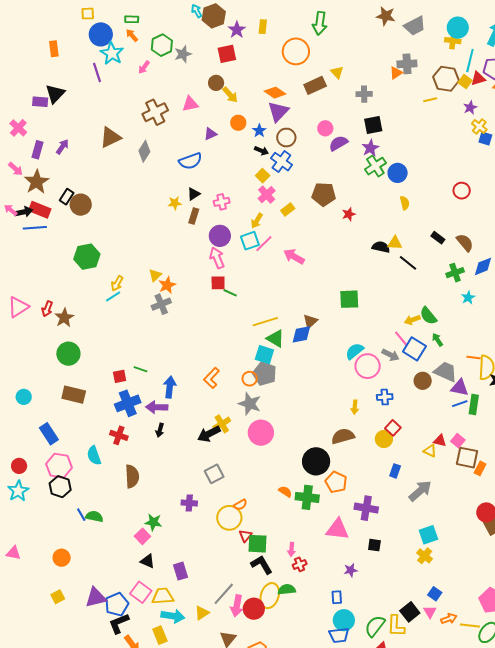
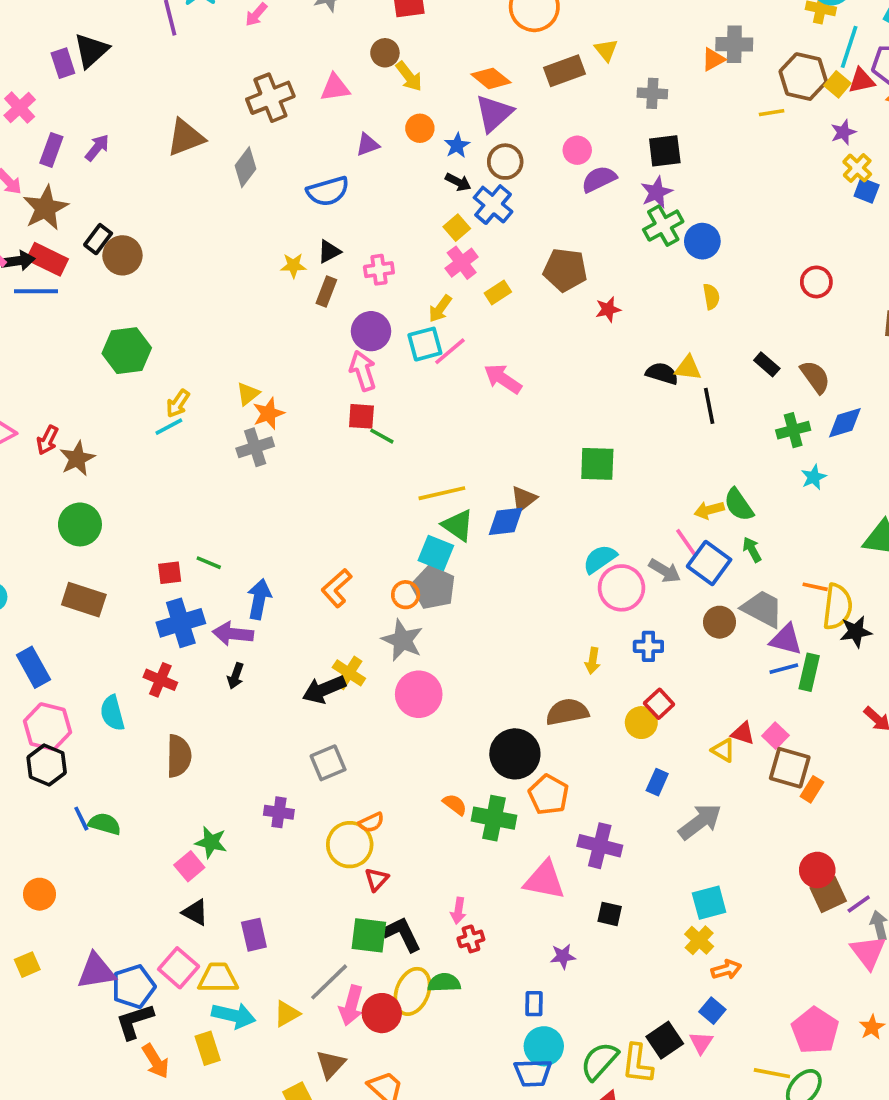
purple rectangle: (40, 102) -> (63, 63), turned 63
black line: (408, 263) -> (709, 406), turned 36
yellow cross: (222, 424) -> (349, 673), turned -30
green square: (257, 544) -> (369, 935), moved
orange arrow: (449, 619) -> (726, 970), moved

